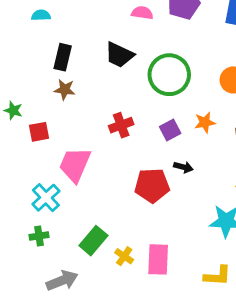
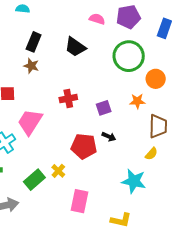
green circle: (169, 75) -> (129, 56), moved
orange star: (205, 122) -> (137, 101), moved
yellow cross: (124, 256) -> (58, 171), moved

